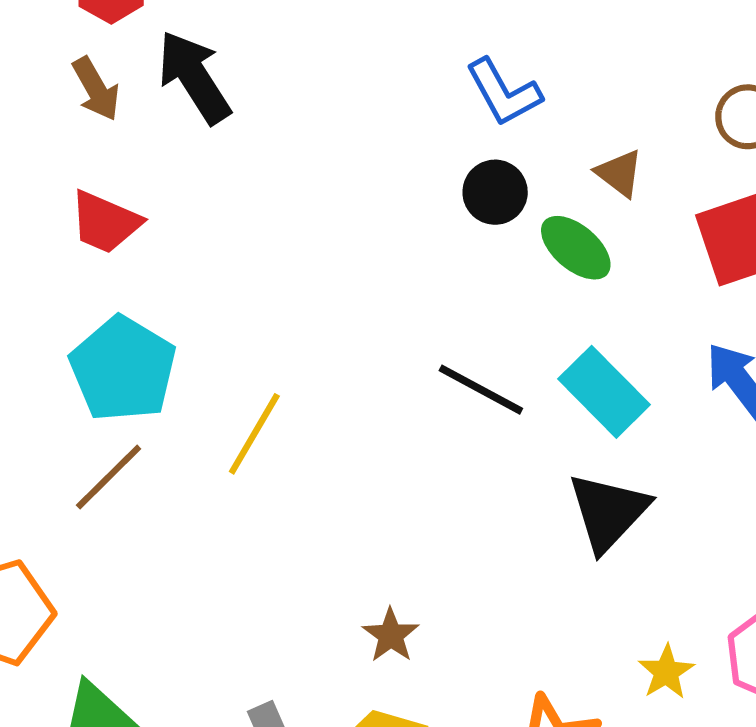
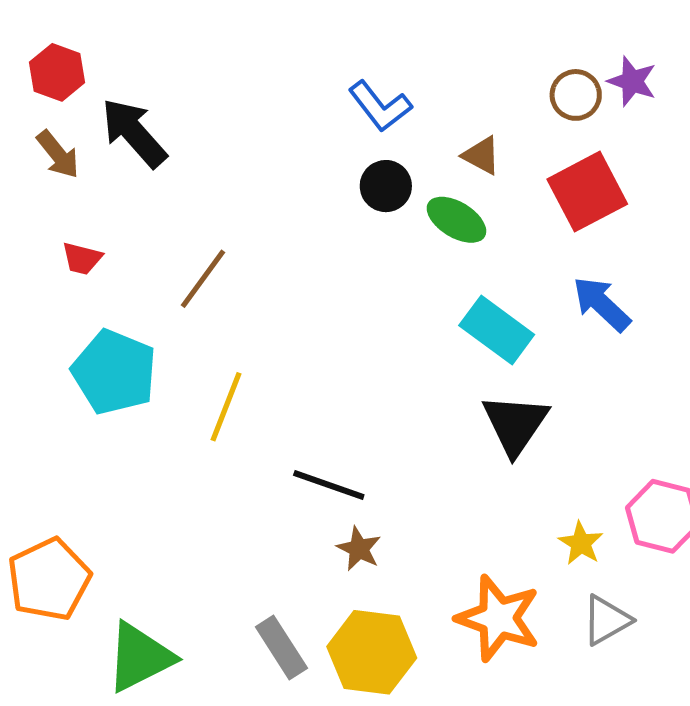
red trapezoid: (105, 222) -> (82, 258), size x0.7
black line: (481, 390) -> (329, 485), moved
brown line: (109, 477) -> (203, 279), moved

